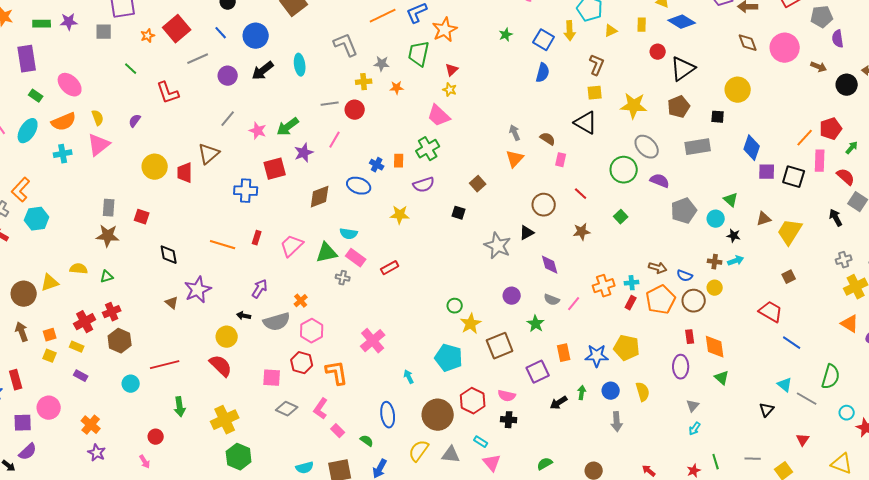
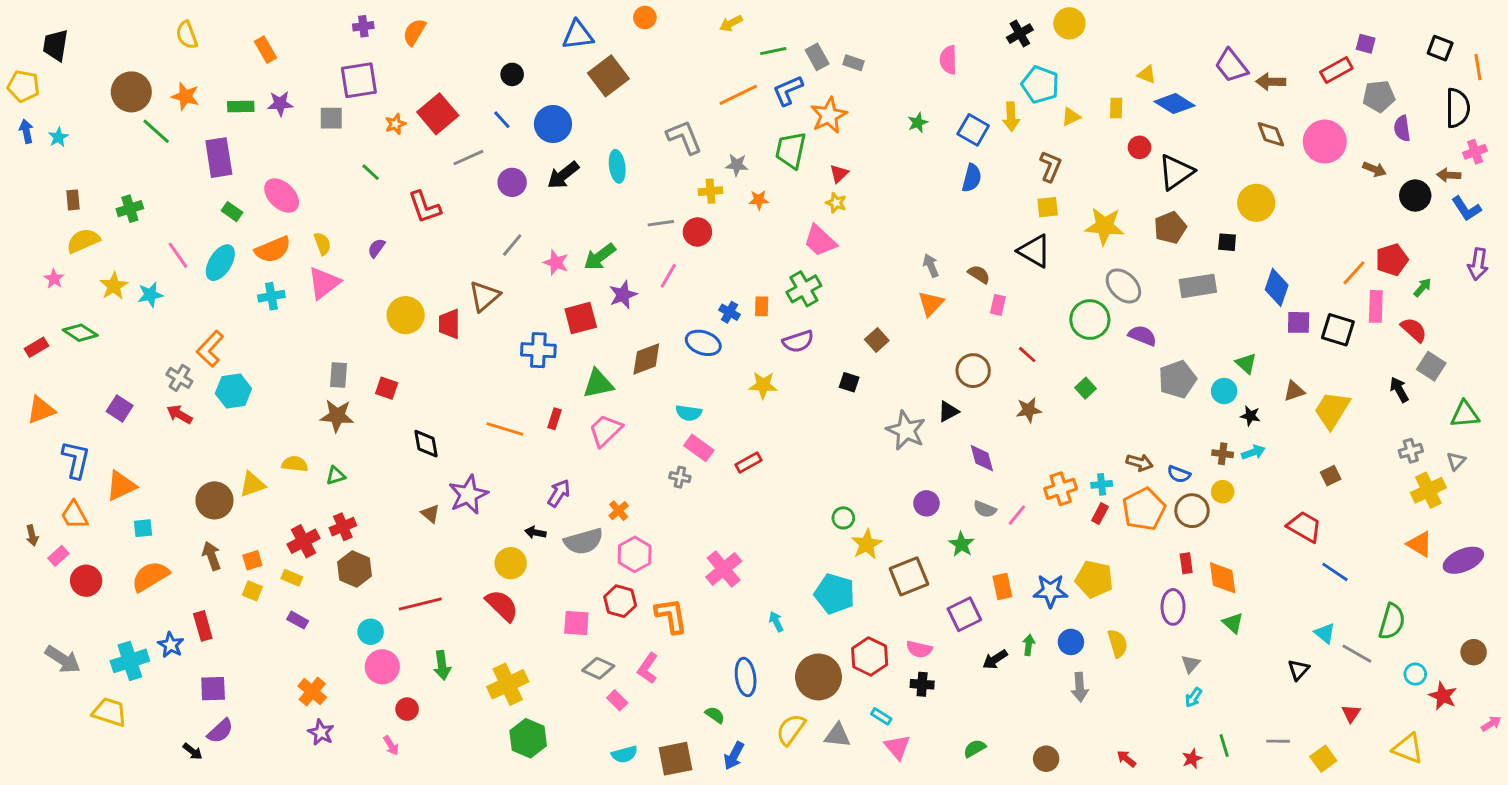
green triangle: (327, 253) -> (598, 384), moved
pink circle: (49, 408) -> (382, 667), moved
pink rectangle: (338, 431) -> (617, 700), moved

